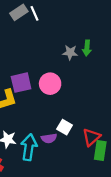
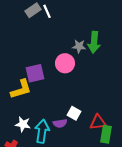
green arrow: (87, 48) -> (94, 42), size x1.5
pink circle: (50, 84) -> (65, 63), moved
red triangle: (91, 137) -> (98, 122), turned 36

